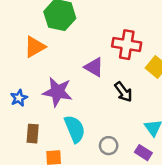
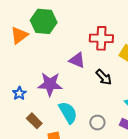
orange triangle: (35, 47) -> (19, 35), moved
brown rectangle: (33, 134) -> (34, 121), turned -42

